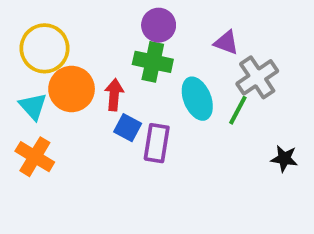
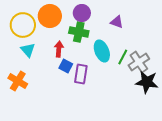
gray cross: (257, 77) -> (139, 62), moved
orange circle: (72, 89) -> (50, 16), moved
cyan triangle: (33, 106) -> (28, 50), moved
black star: (284, 159) -> (147, 82), size x1.6

